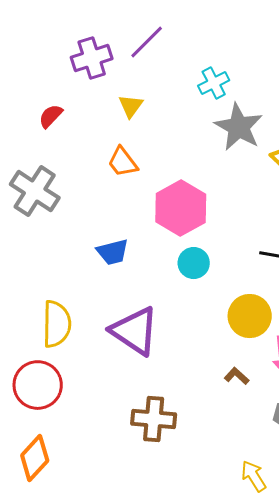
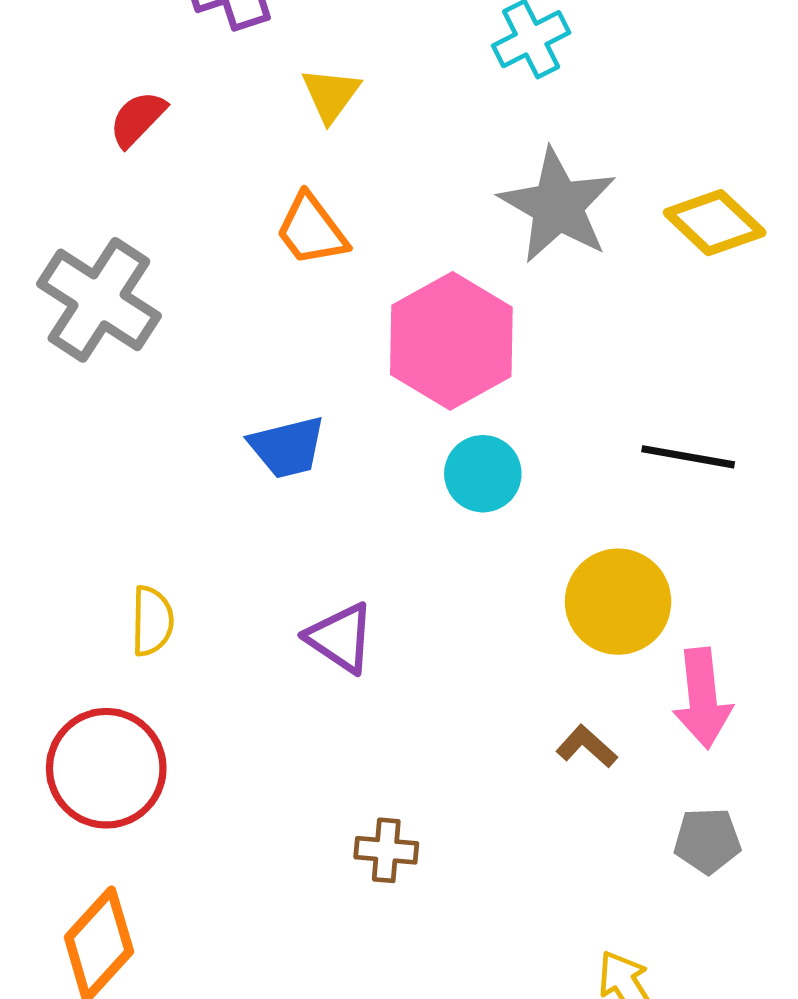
gray star: (239, 127) -> (558, 206), moved
yellow semicircle: (57, 324) -> (152, 621), size x0.6
purple triangle: (135, 331) -> (340, 638), size x0.6
brown cross: (154, 419) -> (386, 850), size x0.6

